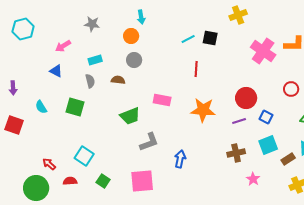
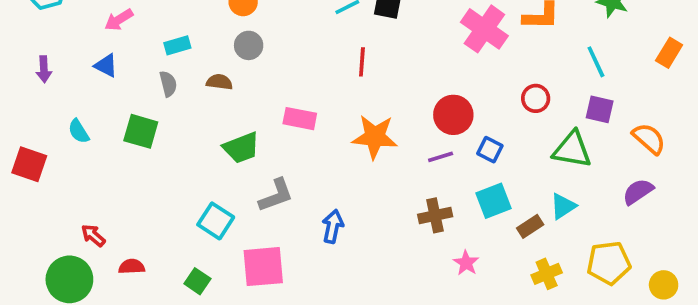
purple arrow: (13, 88) -> (44, 69), moved
cyan square: (84, 156) -> (216, 221), moved
green square: (103, 181) -> (197, 281), moved

